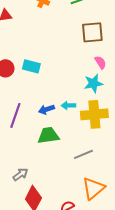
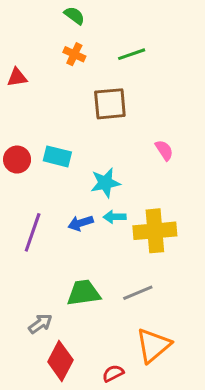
brown square: (92, 32) -> (110, 104), moved
cyan star: (93, 83) -> (105, 183), moved
green trapezoid: (48, 135) -> (84, 293), moved

